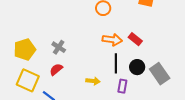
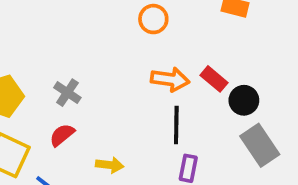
black circle: (137, 67) -> (244, 100), moved
yellow arrow: (93, 81) -> (110, 165), moved

